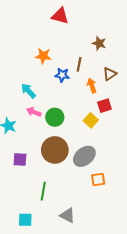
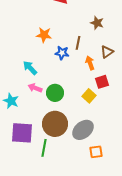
purple square: (20, 159) -> (22, 133), size x1.6
green line: (43, 191) -> (44, 148), moved

